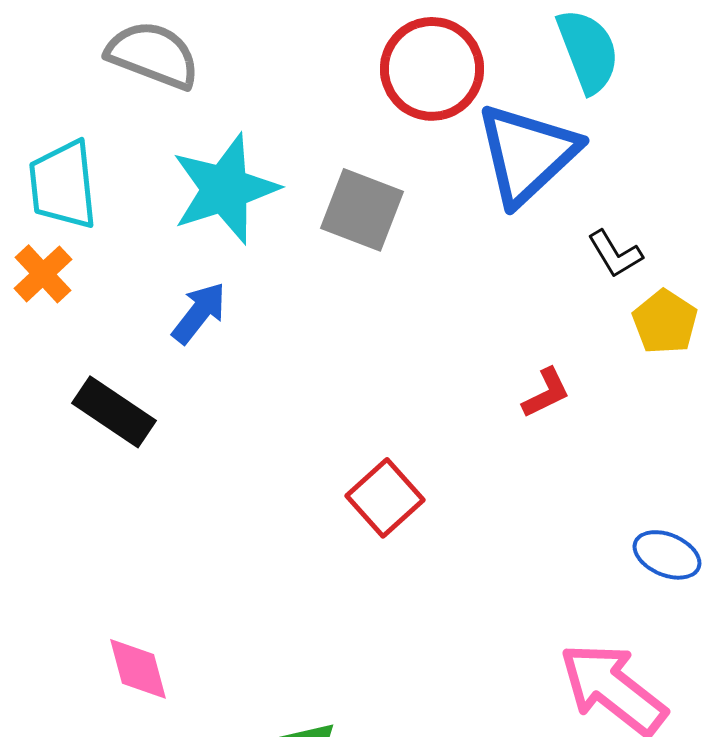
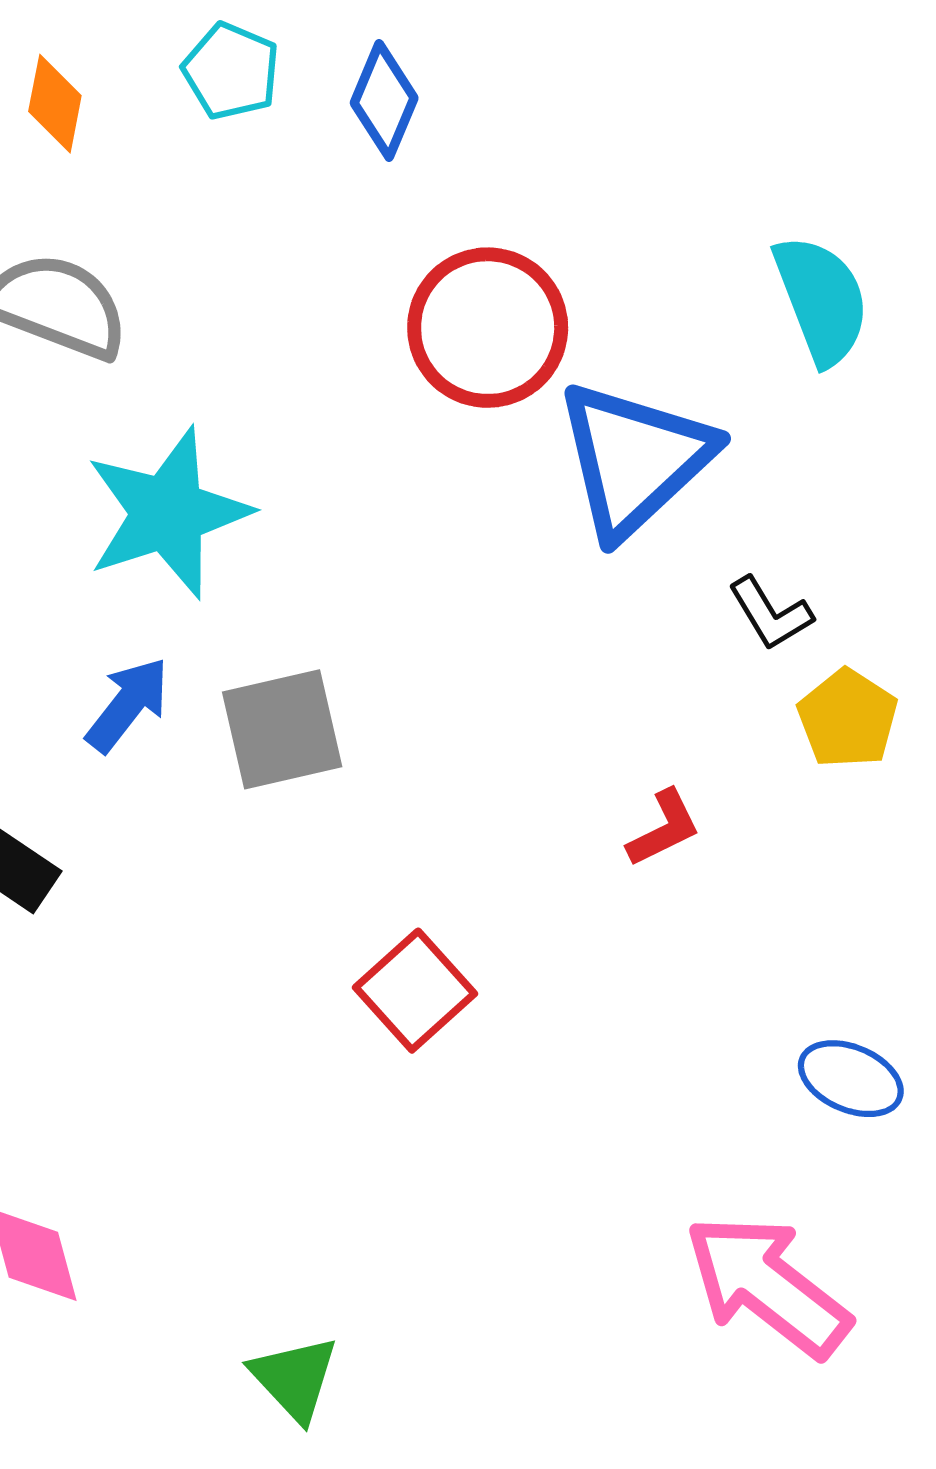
cyan semicircle: (588, 51) -> (821, 300), moved
gray square: (362, 210) -> (282, 729), moved, turned -34

